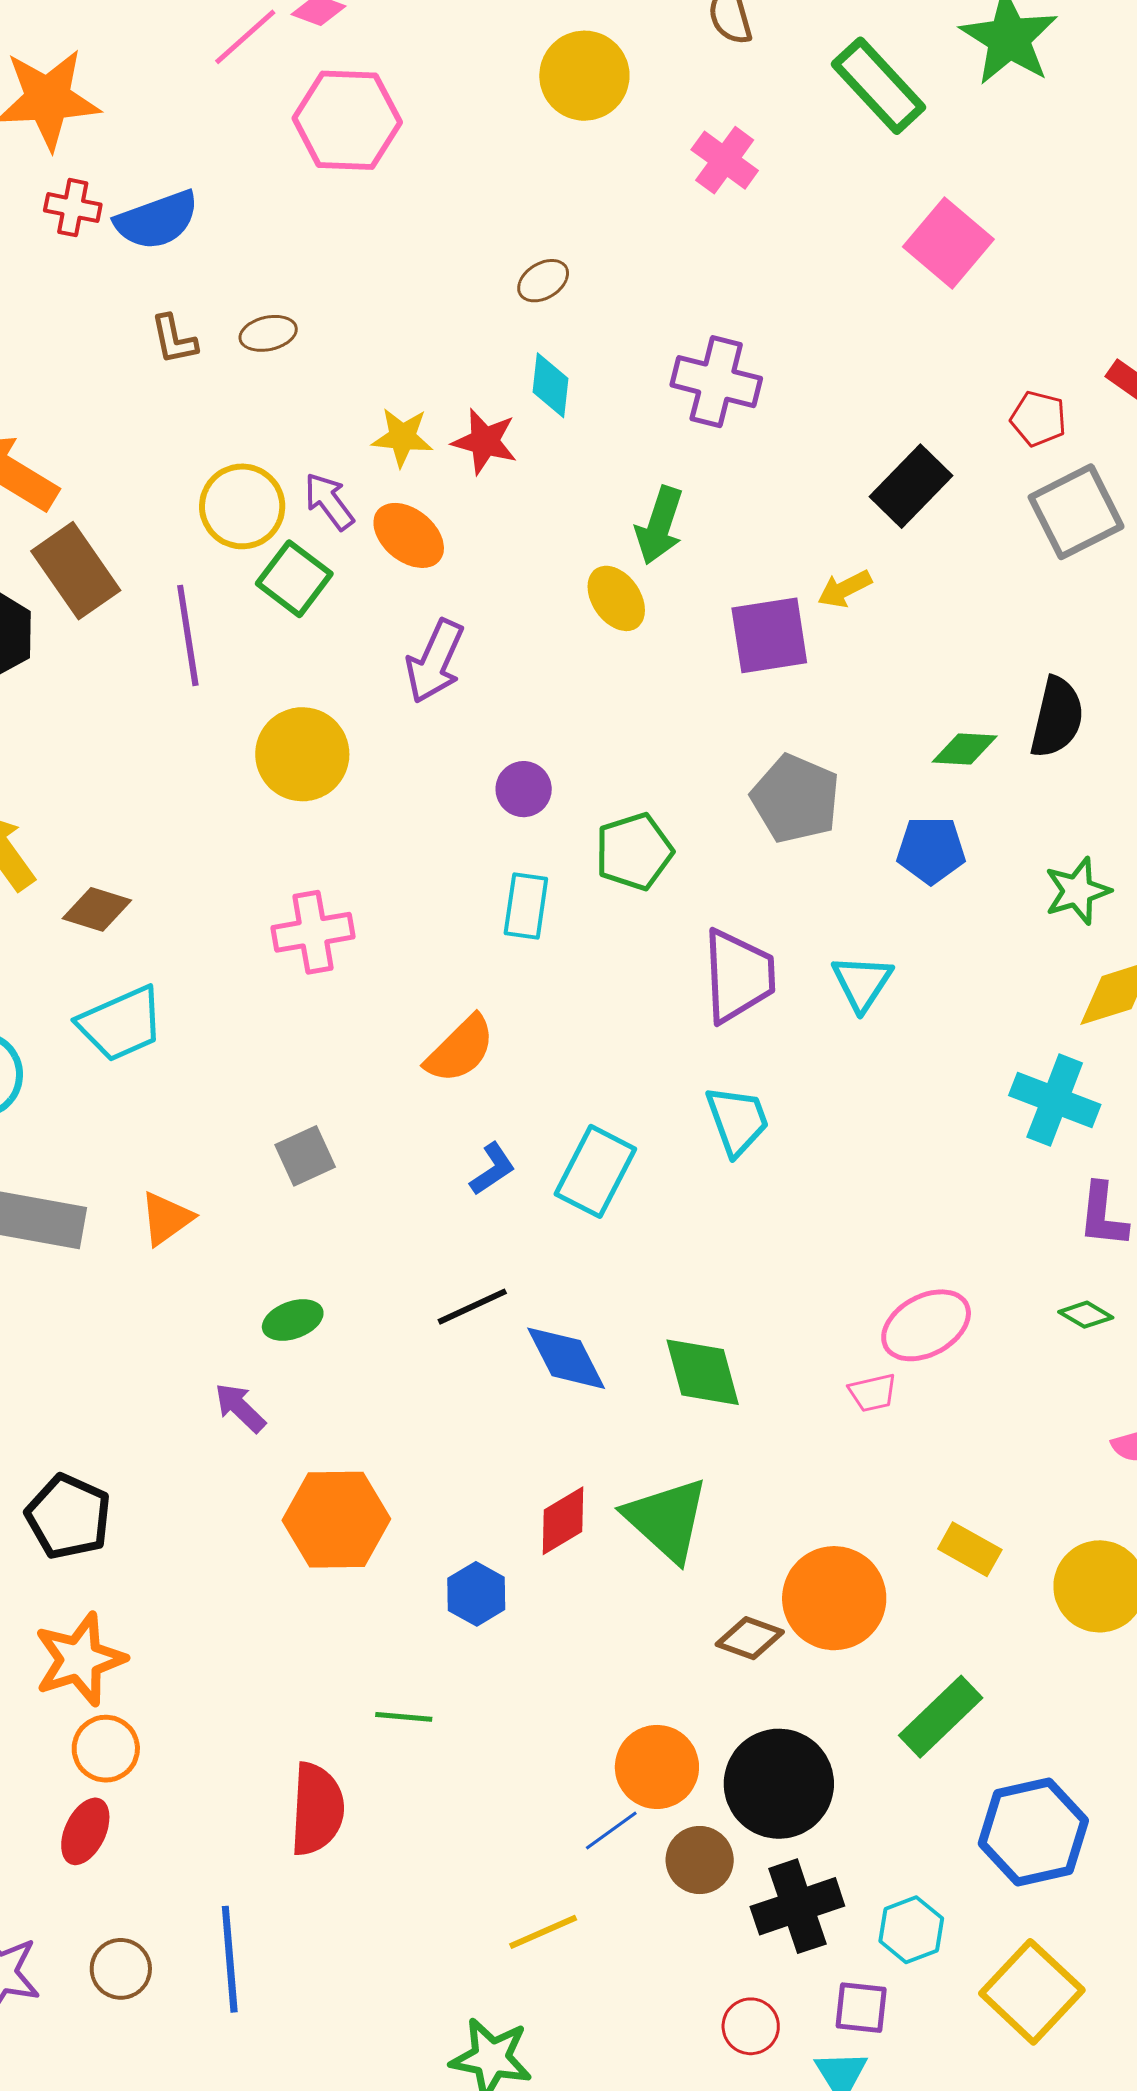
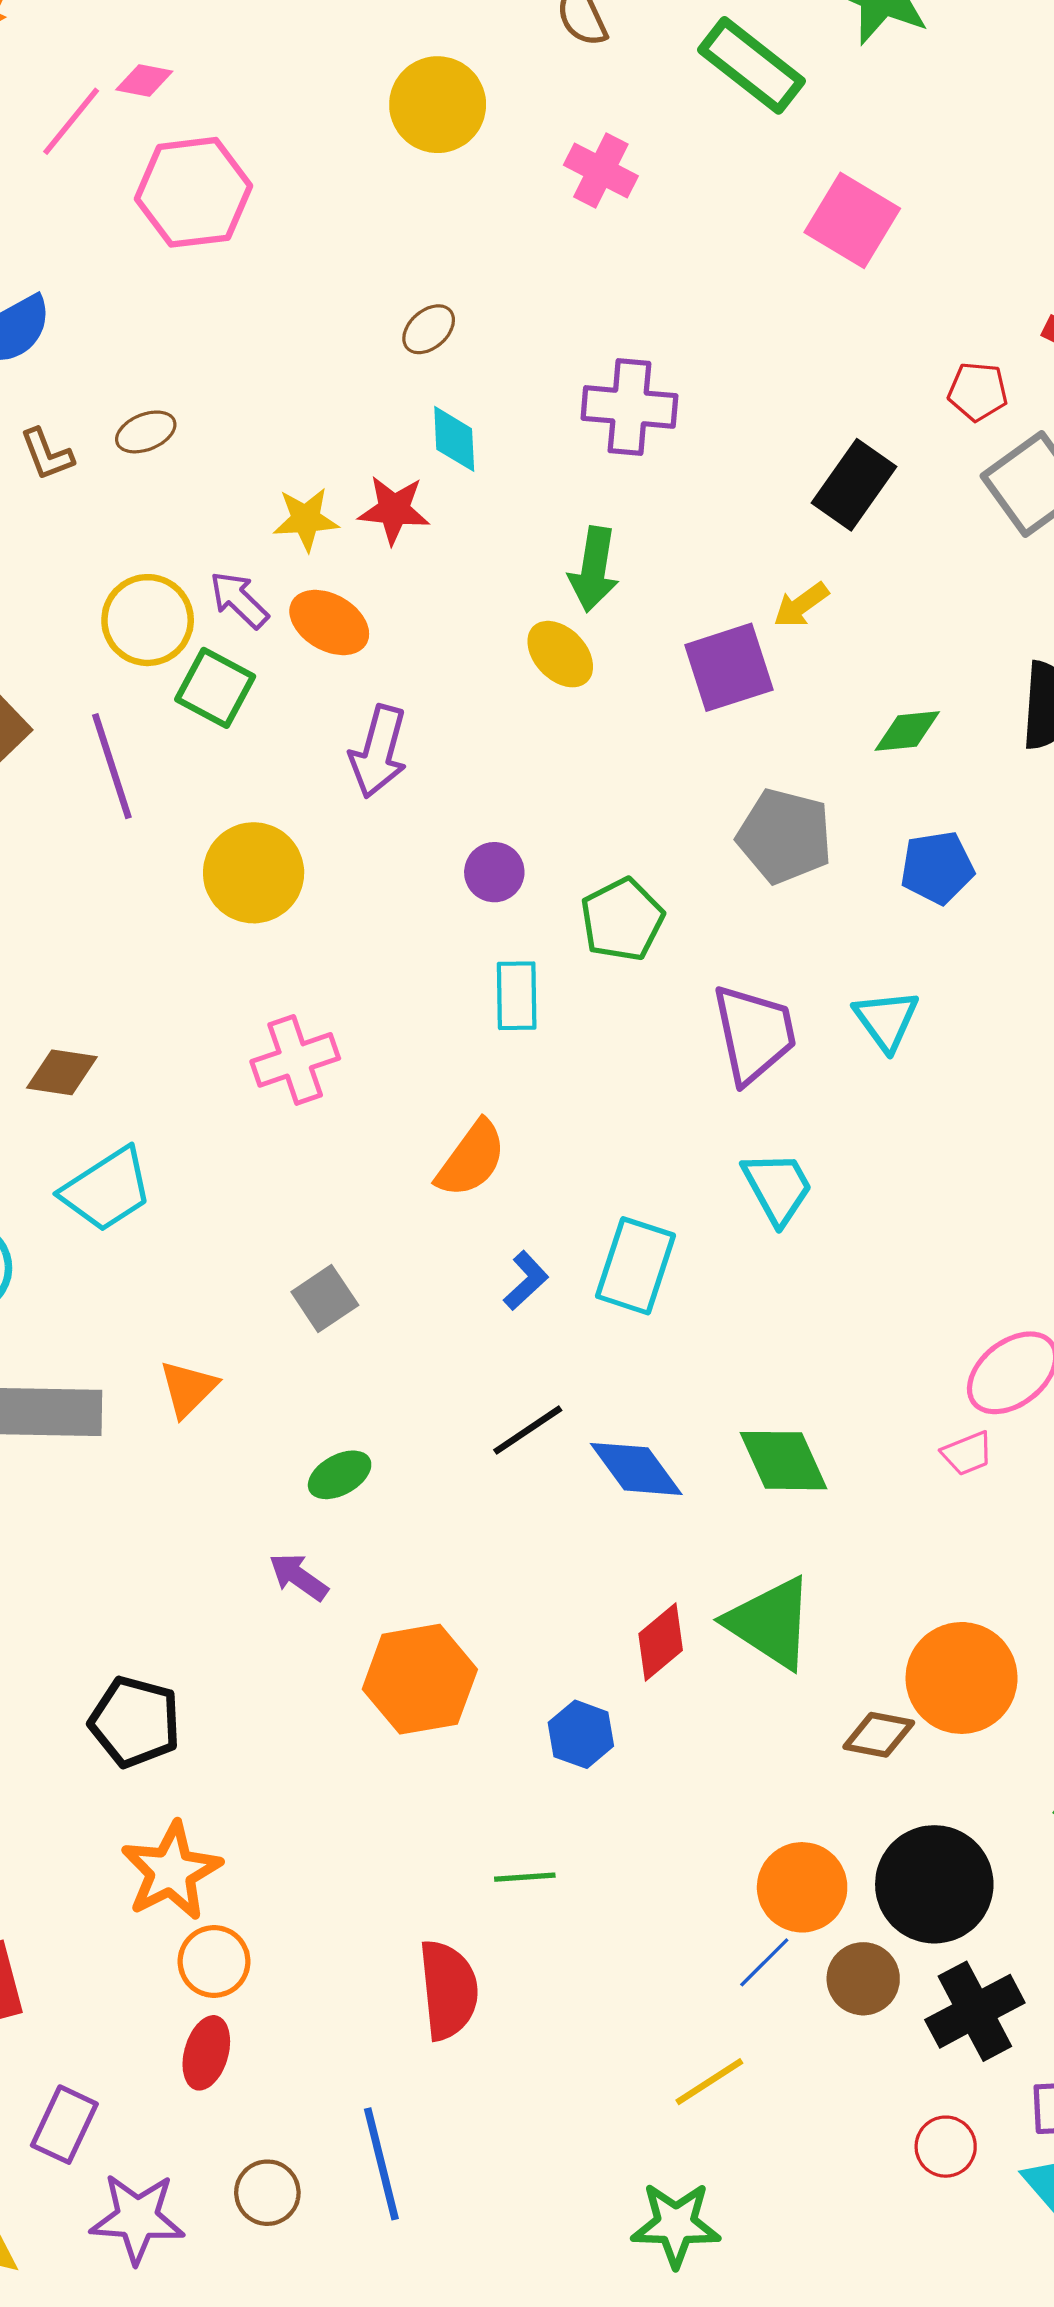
green diamond: (965, 749) -> (907, 731), moved

